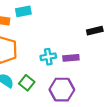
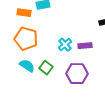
cyan cross: (48, 57) -> (65, 45), turned -32

